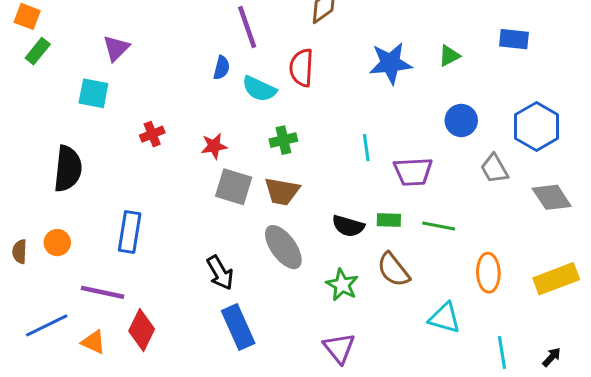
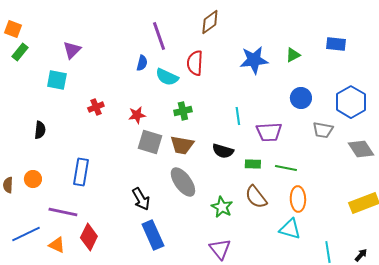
black semicircle: (68, 169) -> (40, 130), size x0.6
gray trapezoid: (494, 169) -> (323, 130), turned -50
black semicircle: (348, 226) -> (223, 151), moved
orange ellipse: (488, 273) -> (298, 199), moved

